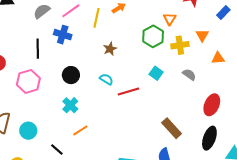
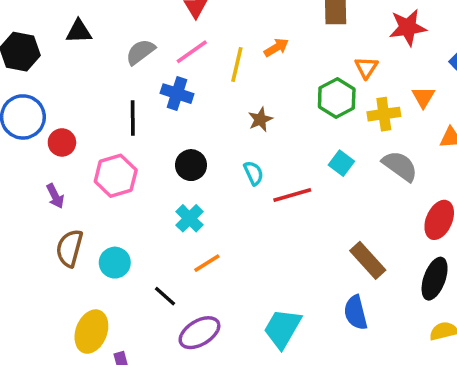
gray semicircle: (189, 75) -> (400, 166), size x1.5
cyan semicircle: (106, 79) -> (254, 173), turned 32

